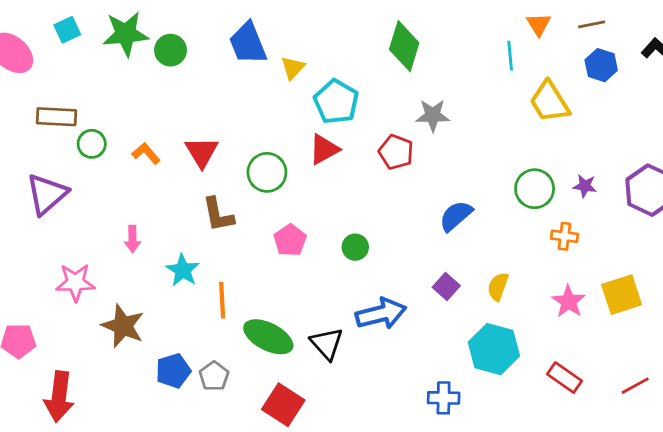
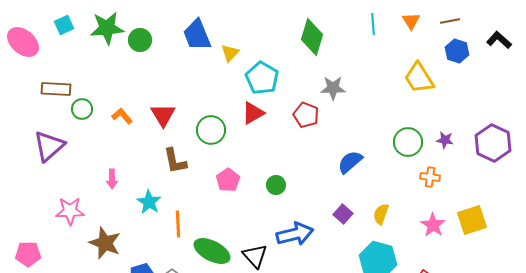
cyan line: (510, 56) -> (373, 24), moved

